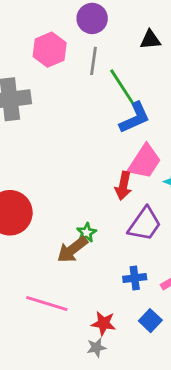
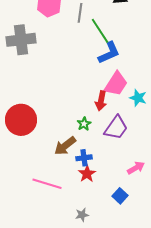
green star: (86, 233) -> (84, 124), moved
blue cross: (135, 278) -> (84, 158), moved
red star: (103, 323) -> (87, 174), moved, turned 30

